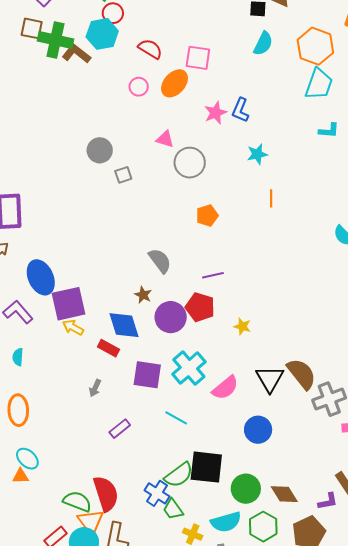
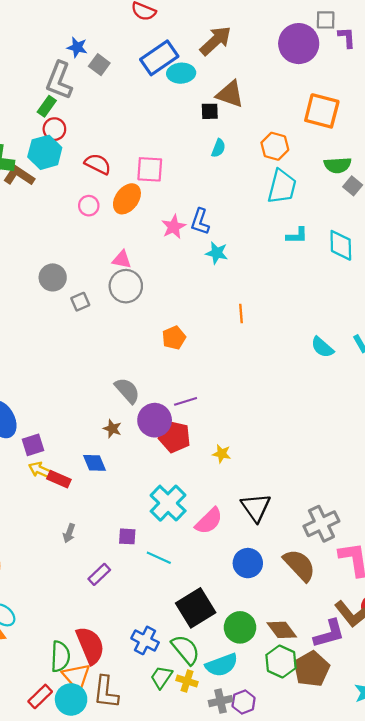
cyan semicircle: (263, 44) -> (218, 148), size x0.7
orange hexagon: (315, 46) -> (275, 146), size x0.7
cyan star: (257, 154) -> (217, 253), moved, turned 30
gray circle: (190, 163) -> (126, 286), moved
purple square: (69, 304) -> (33, 445), size x0.6
purple circle: (171, 317) -> (155, 420), moved
blue diamond: (124, 325) -> (95, 463), size x0.7
red rectangle: (108, 348) -> (59, 479), moved
brown semicircle: (302, 374) -> (299, 565), moved
purple square: (147, 375) -> (127, 536), moved, size x0.6
black square: (206, 467) -> (196, 608), turned -33
green semicircle: (179, 475) -> (186, 650), moved, turned -88
purple L-shape: (328, 501) -> (329, 634), size x1.5
green semicircle: (77, 502) -> (60, 656), turned 76
green trapezoid: (173, 509) -> (161, 677), moved, turned 75
green hexagon: (263, 527) -> (281, 662), moved

